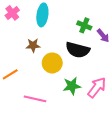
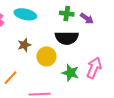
cyan ellipse: (42, 15) -> (25, 14), turned -70
green star: (72, 86) -> (70, 73), turned -30

